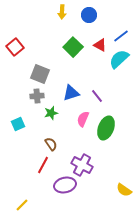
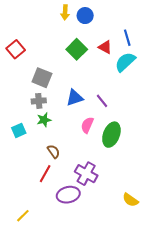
blue circle: (89, 15) -> (85, 16), moved
blue line: (121, 36) -> (127, 38), turned -70
green star: (51, 113) -> (44, 120), moved

